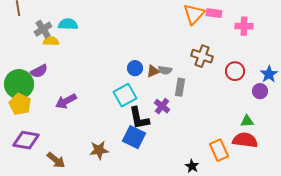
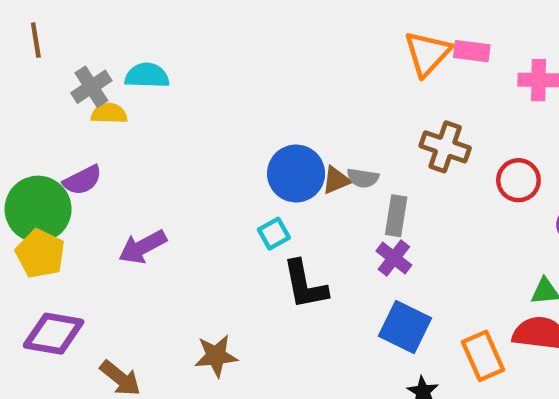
blue circle: (135, 68) -> (296, 173), size x1.6
cyan square: (125, 95) -> (274, 234), size x0.6
purple cross: (162, 106) -> (394, 258), moved
blue square: (134, 137) -> (405, 327), moved

